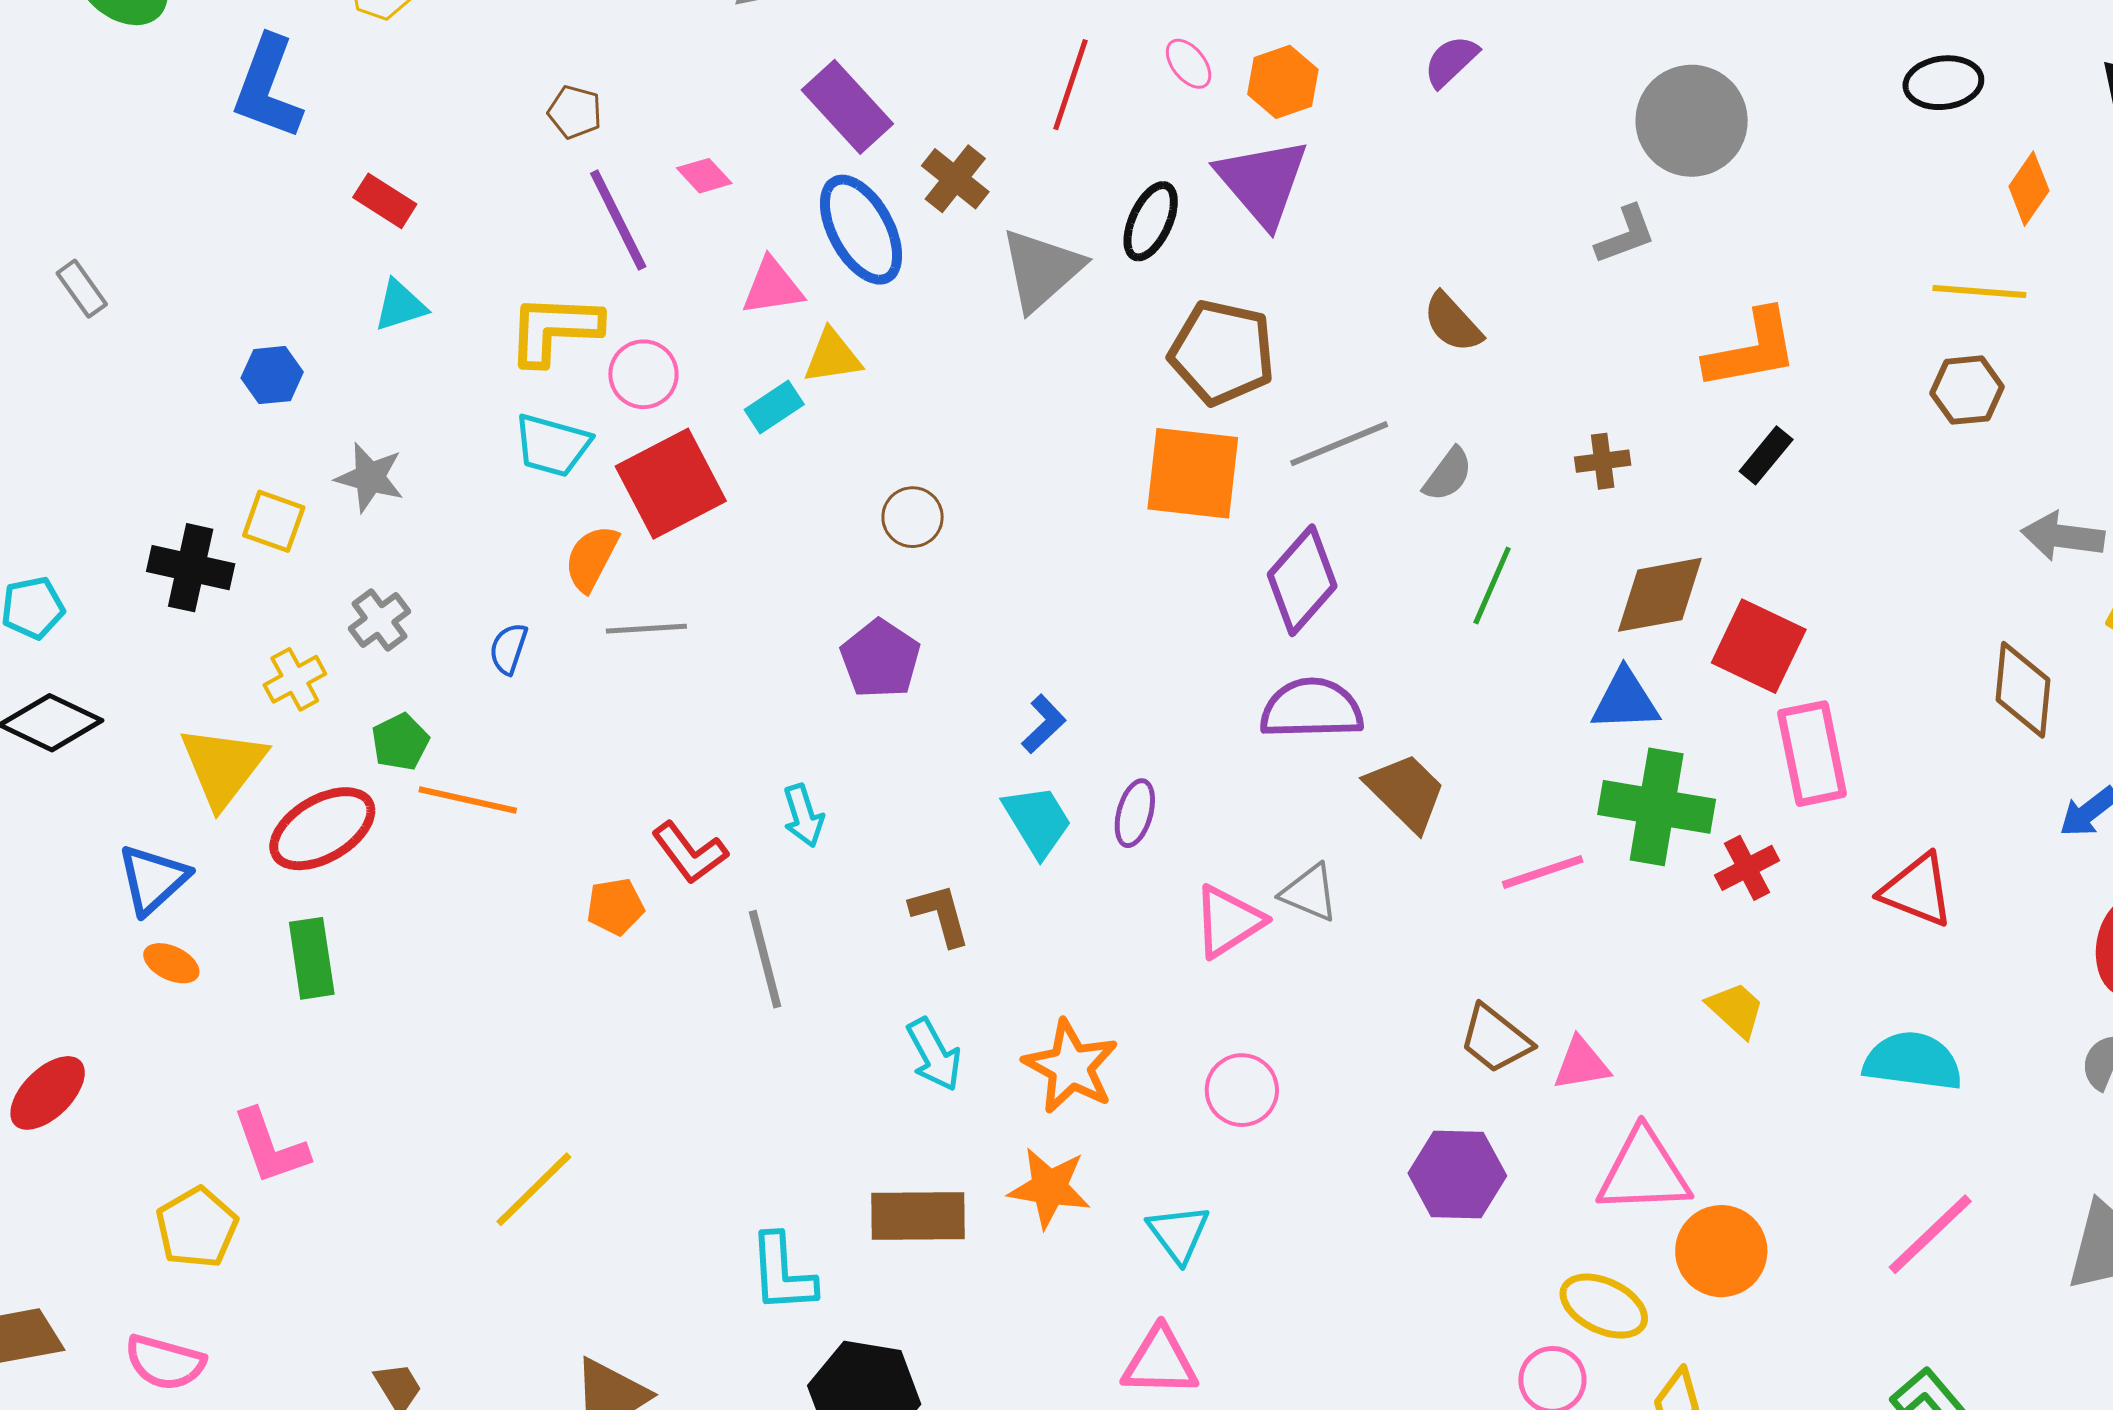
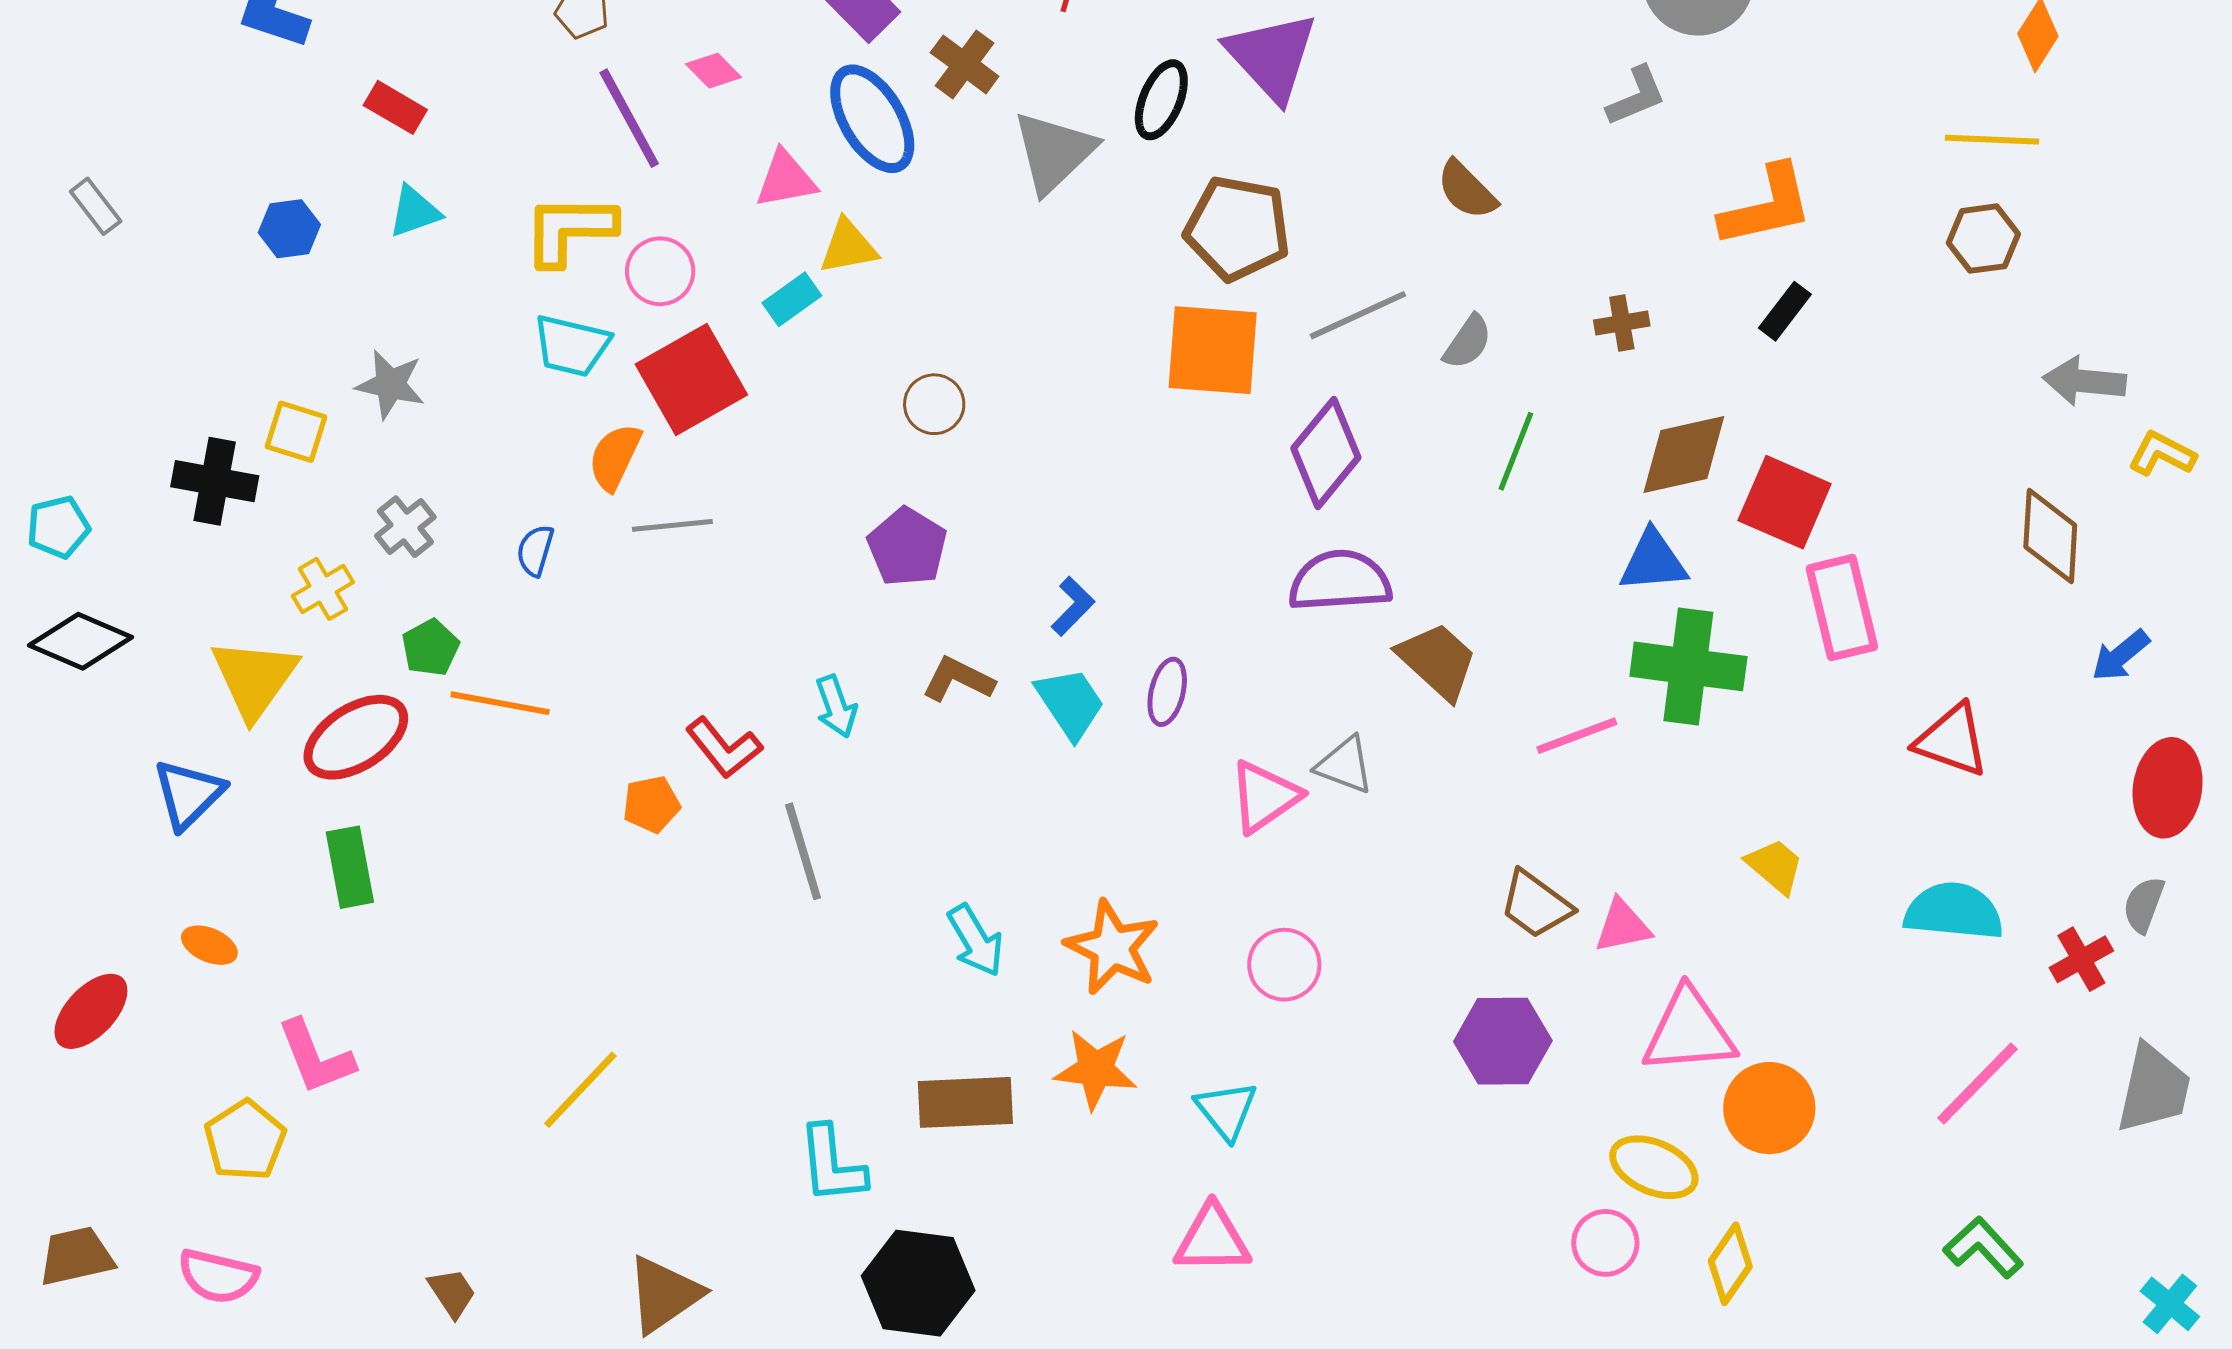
blue hexagon: (272, 375) -> (289, 229), moved
red cross: (1747, 868) -> (2081, 959), moved
brown L-shape: (940, 915) -> (958, 679), moved, turned -46
orange ellipse: (171, 963) -> (209, 945), moved

